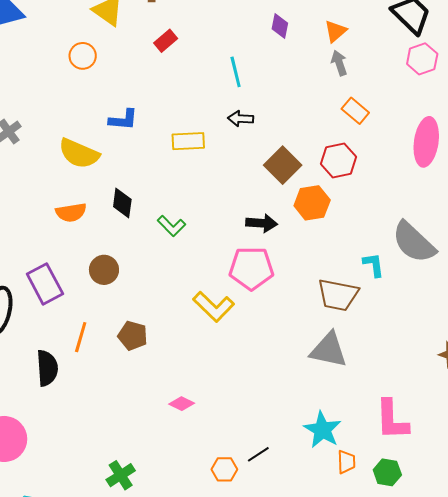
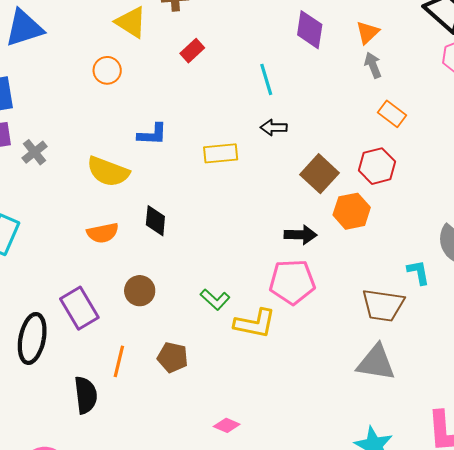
purple diamond: (280, 26) -> (310, 30), size x1.5
green L-shape: (171, 226) -> (215, 299), moved
yellow L-shape: (214, 307) -> (255, 323), turned -30

